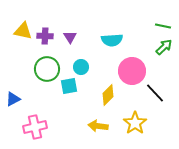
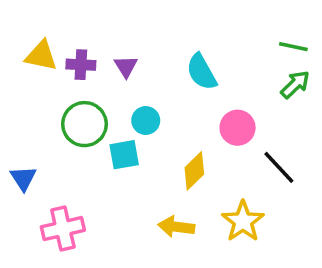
cyan semicircle: (112, 40) -> (202, 72), turned 65
pink circle: (132, 71) -> (238, 128), size x0.7
blue triangle: (13, 99) -> (23, 178), turned -35

